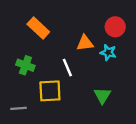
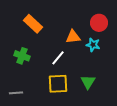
white line: (67, 68) -> (58, 58), turned 63
yellow square: (50, 91) -> (58, 84), moved

